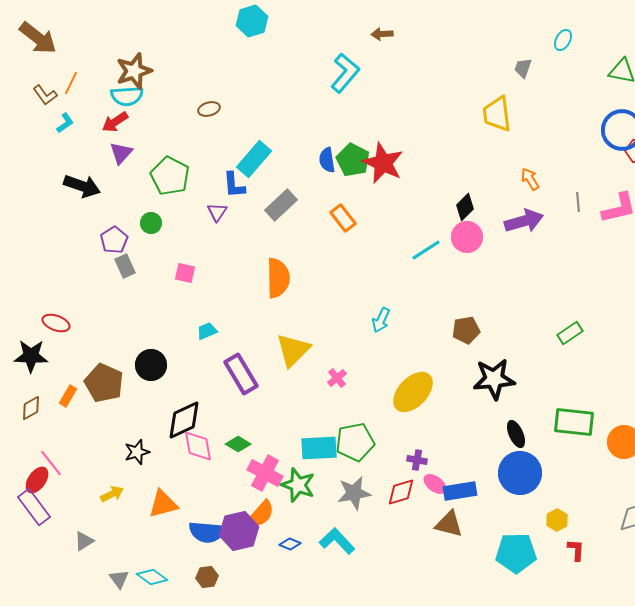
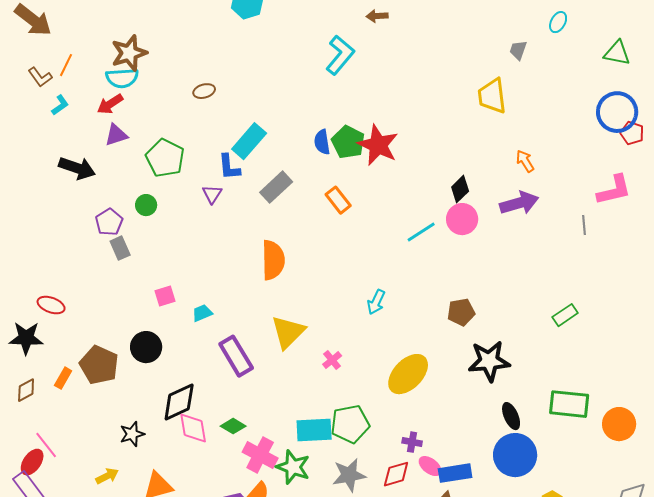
purple triangle: (121, 153) -> (116, 135), turned 30
gray line: (578, 202) -> (584, 225), moved
pink square: (185, 273) -> (165, 296), moved, turned -30

